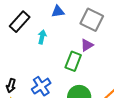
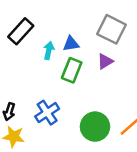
blue triangle: (58, 11) -> (71, 44), moved
green rectangle: (73, 61) -> (72, 70), moved

